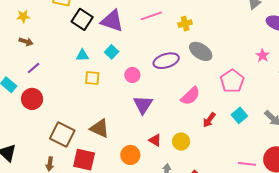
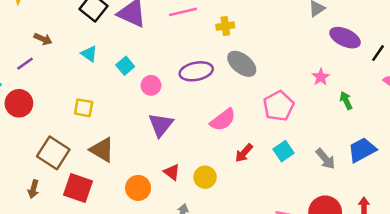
brown arrow: (26, 42) -> (43, 39), moved
cyan square: (112, 52) -> (125, 66), moved
cyan triangle: (82, 55) -> (89, 54), turned 32
yellow square: (92, 78) -> (84, 108), moved

